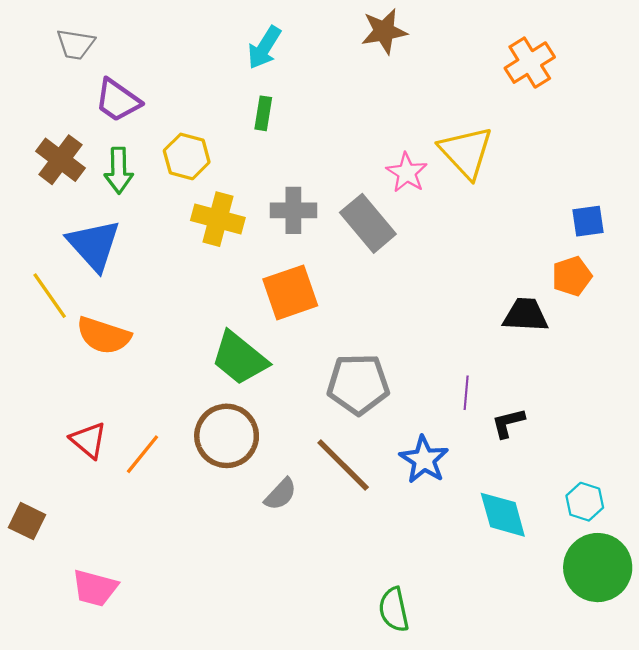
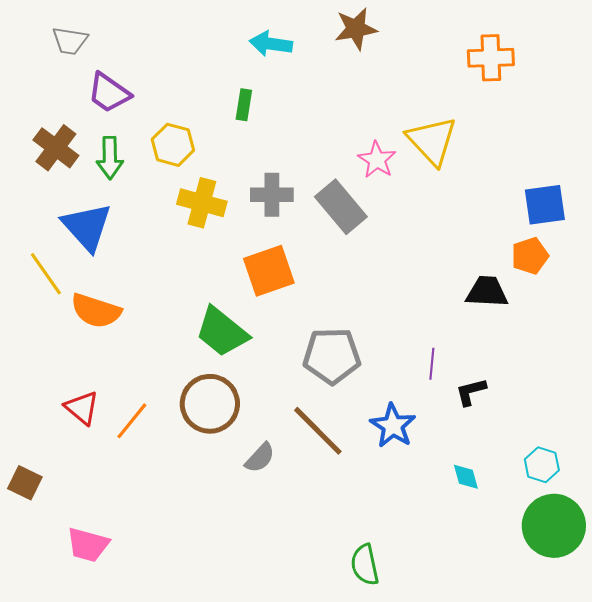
cyan arrow: (264, 47) -> (271, 44), moved, turned 66
orange cross: (530, 63) -> (491, 58), turned 30
blue square: (588, 221) -> (545, 205), size x1.4
cyan diamond: (503, 515) -> (466, 477), size x0.6

